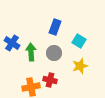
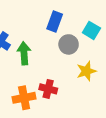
cyan square: (79, 41) -> (91, 30), moved
gray circle: (54, 53) -> (69, 44), moved

